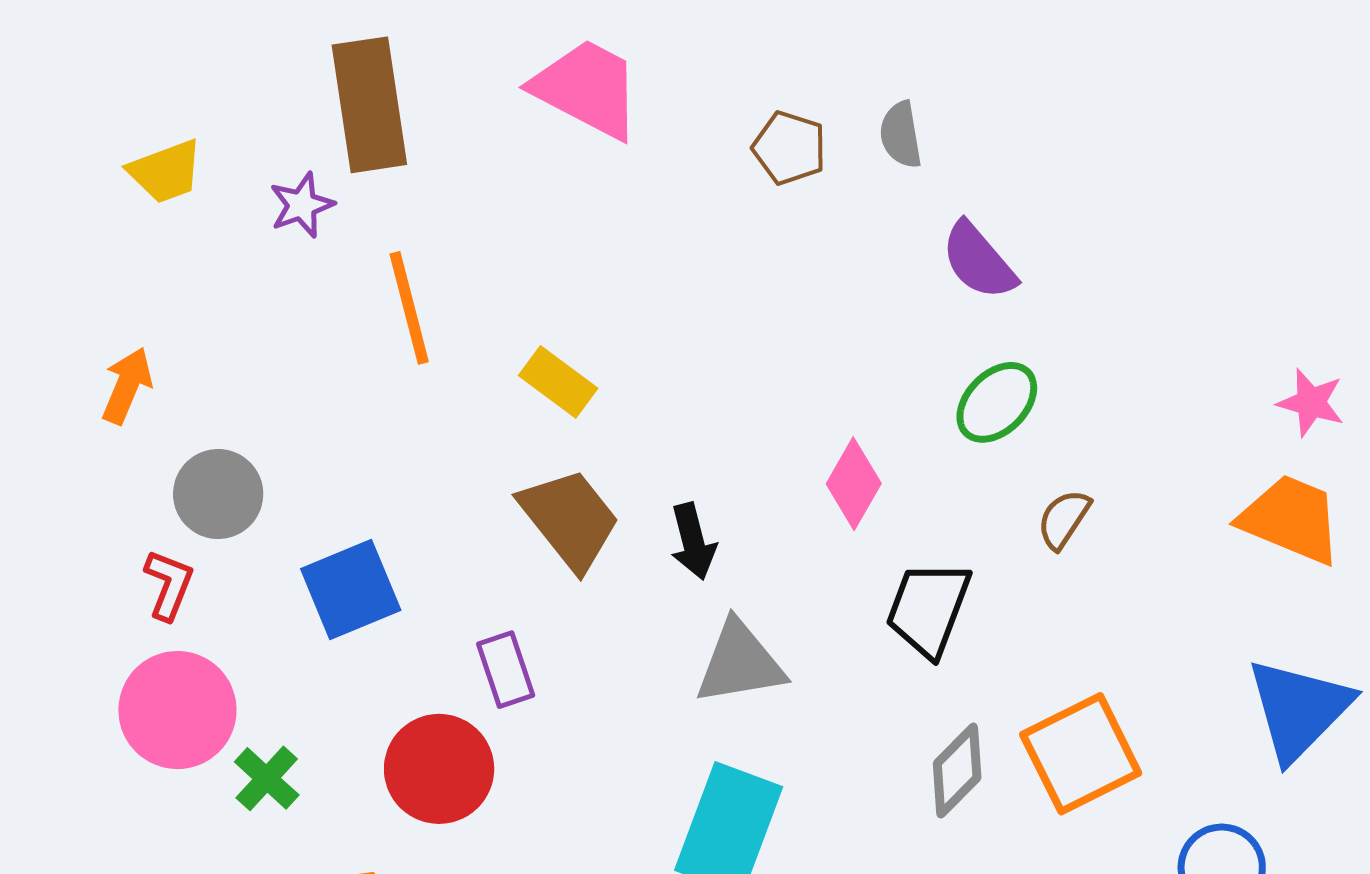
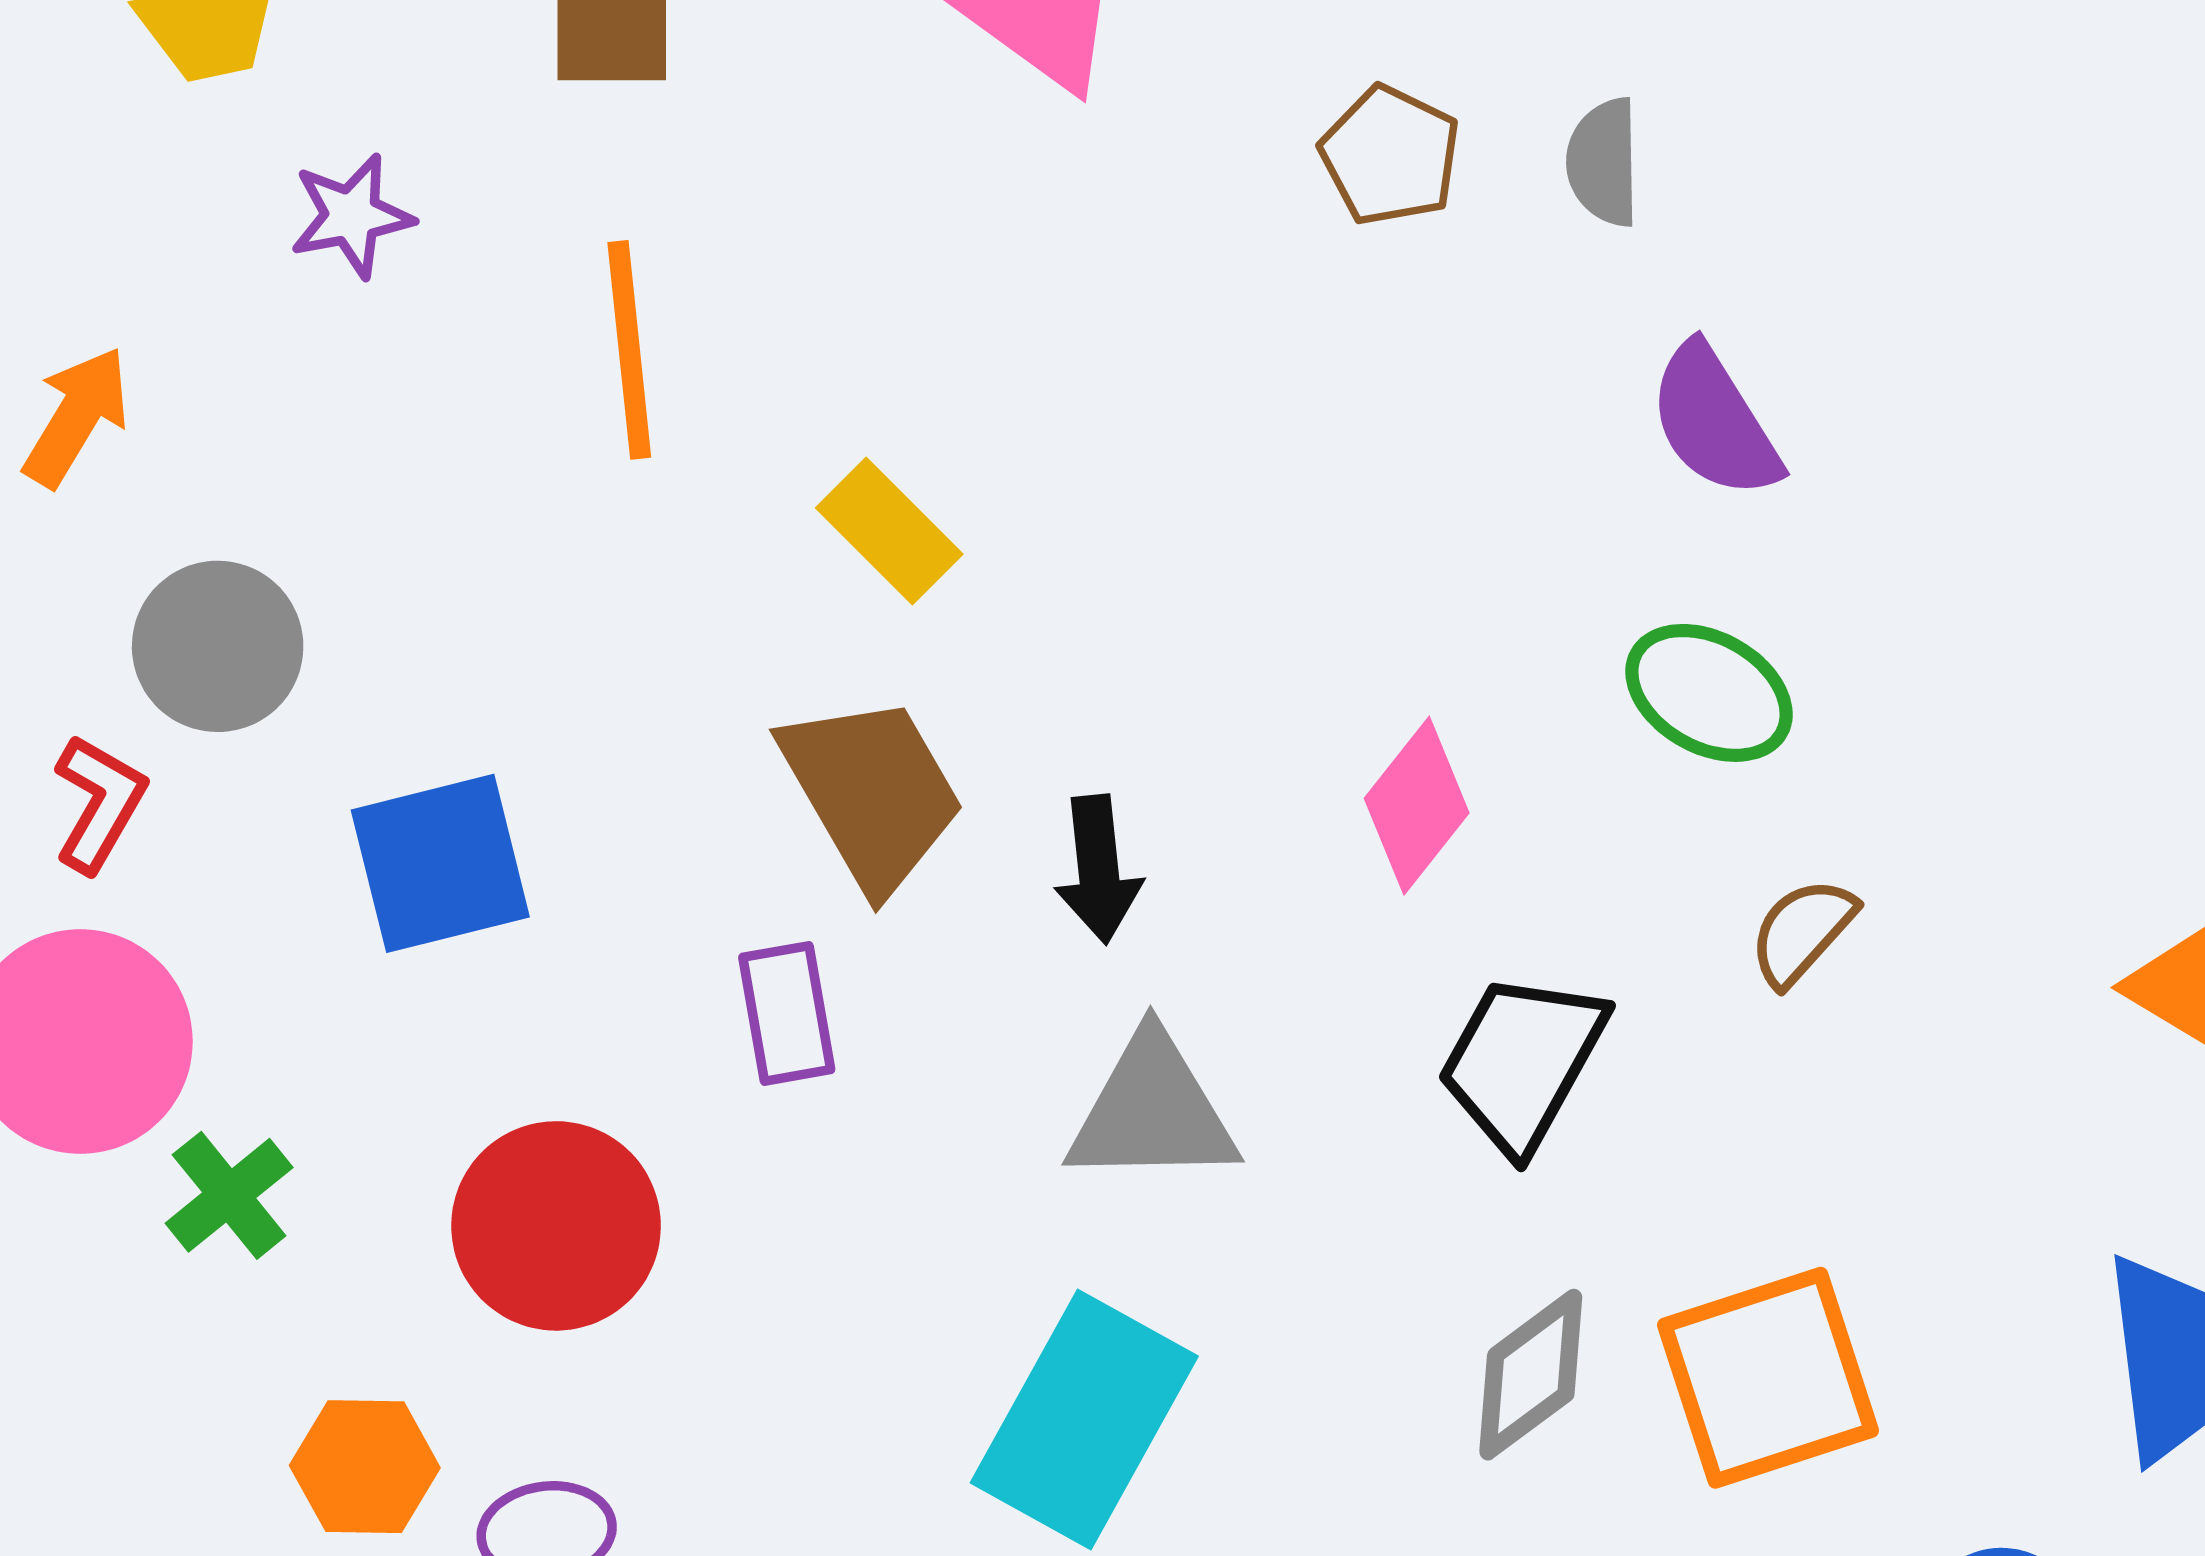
purple star: (302, 205) -> (352, 216), moved
green ellipse: (997, 402) -> (1709, 693), turned 66
purple rectangle: (506, 670) -> (787, 1013), moved

